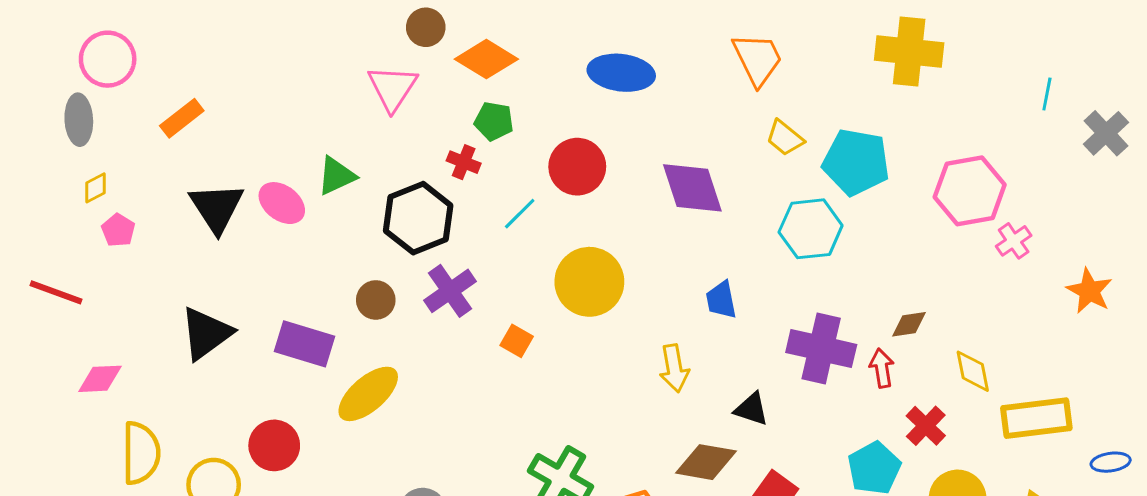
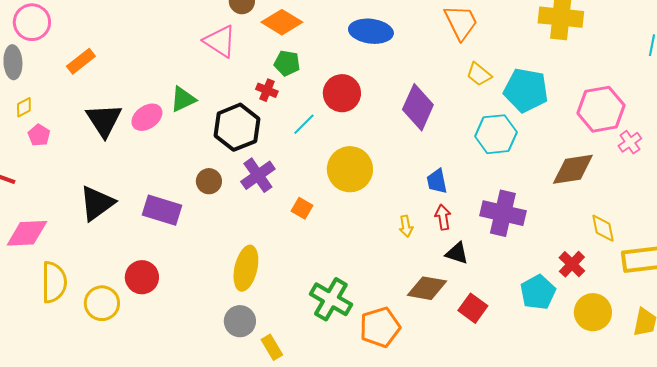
pink triangle: (392, 88) -> (220, 41), turned -30
purple diamond: (692, 188) -> (418, 107), turned 42
pink ellipse: (282, 203) -> (147, 117), turned -72
brown diamond: (909, 324) -> (573, 169), moved, size x1.8
yellow arrow: (674, 368) -> (406, 226), size x0.7
red arrow: (882, 368) -> (443, 217), moved
pink diamond: (100, 379) -> (27, 233), size x1.4
yellow ellipse: (368, 394) -> (246, 268), moved, turned -36

